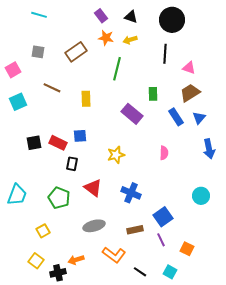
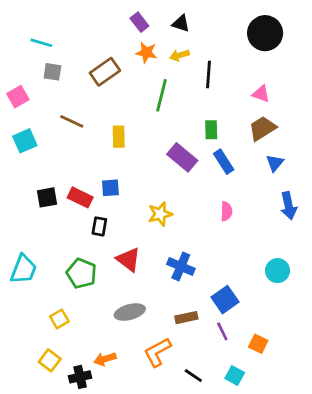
cyan line: (39, 15) -> (41, 43), moved
black circle: (172, 20) -> (265, 33), moved
black line: (165, 54) -> (208, 75), moved
blue rectangle: (176, 117) -> (224, 162), moved
orange L-shape: (114, 255) -> (157, 352), turned 115

